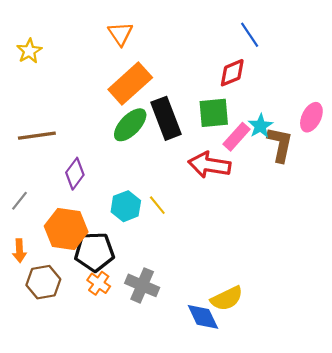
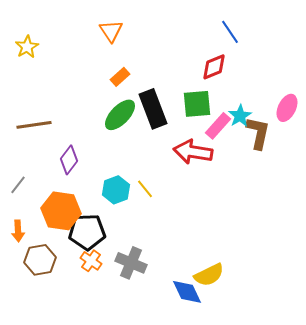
orange rectangle: (130, 84) -> (120, 77), size x0.5

